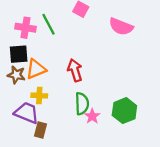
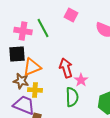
brown star: (16, 75) -> (21, 81), moved
pink star: (92, 116) -> (81, 80), moved

